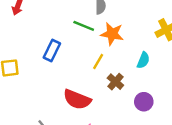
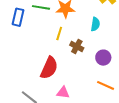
blue rectangle: (52, 50) -> (18, 17), moved
red semicircle: (77, 99) -> (49, 68), turned -75

